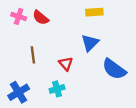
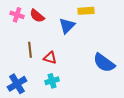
blue triangle: (90, 43) -> (67, 26), moved
red triangle: (66, 64) -> (50, 58), moved, turned -32

